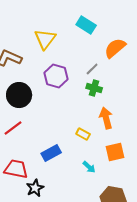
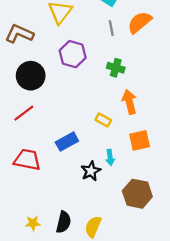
gray line: (92, 69) -> (111, 28), moved, turned -56
cyan arrow: (89, 167) -> (110, 157), turned 40
black star: (35, 188) -> (91, 171), moved

